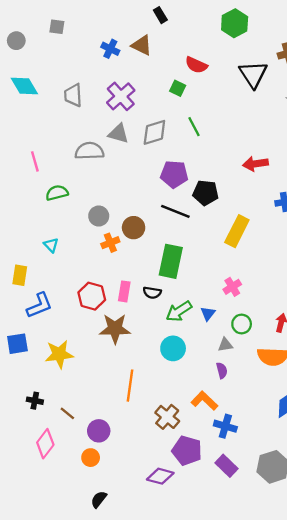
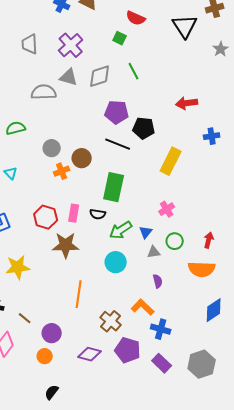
gray triangle: (225, 345) -> (154, 252), moved
purple diamond: (160, 476) -> (90, 354), moved

